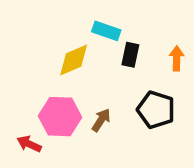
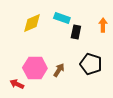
orange arrow: (177, 58) -> (103, 25), moved
yellow diamond: (74, 60) -> (32, 23), moved

